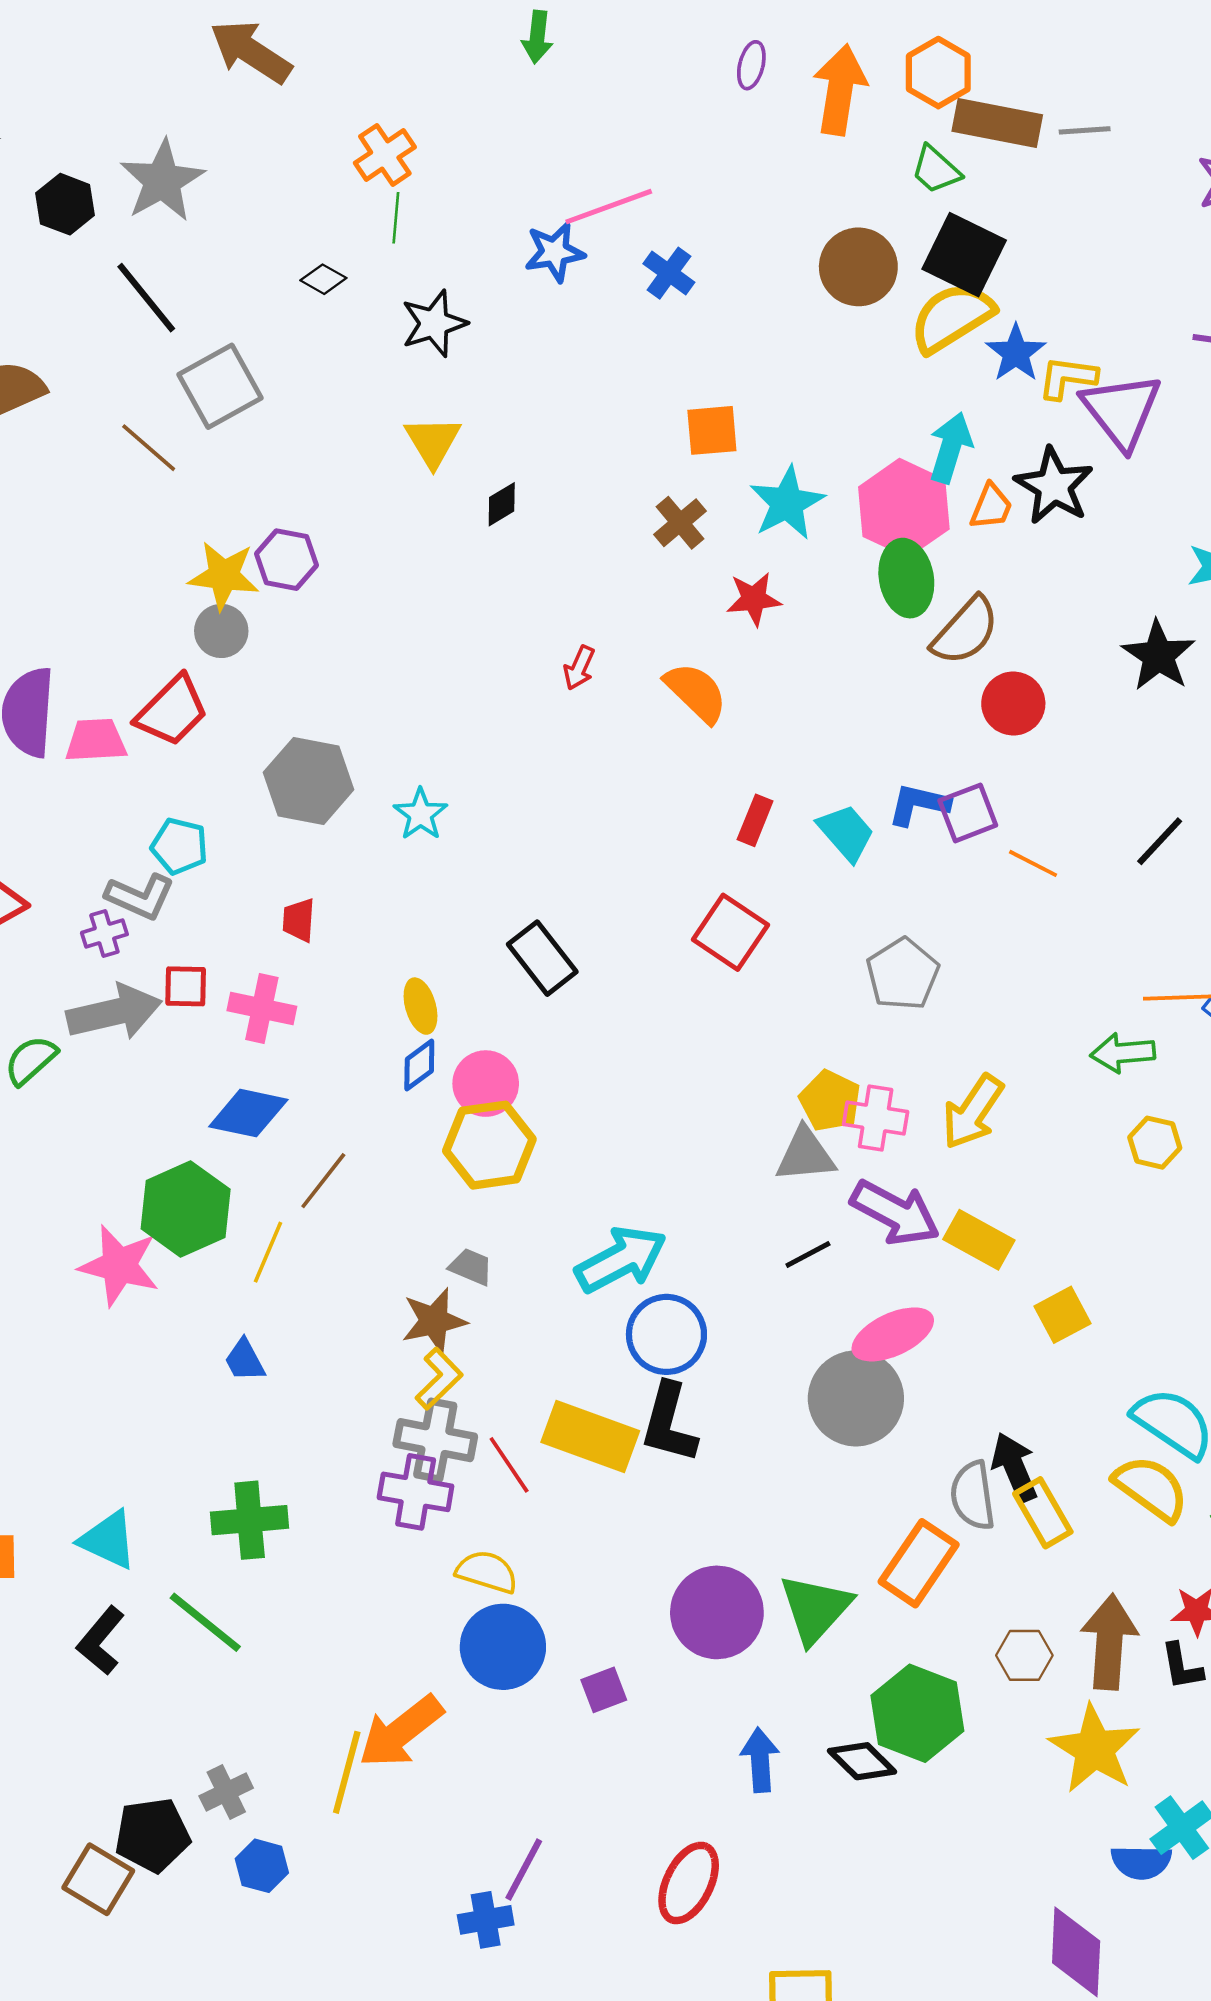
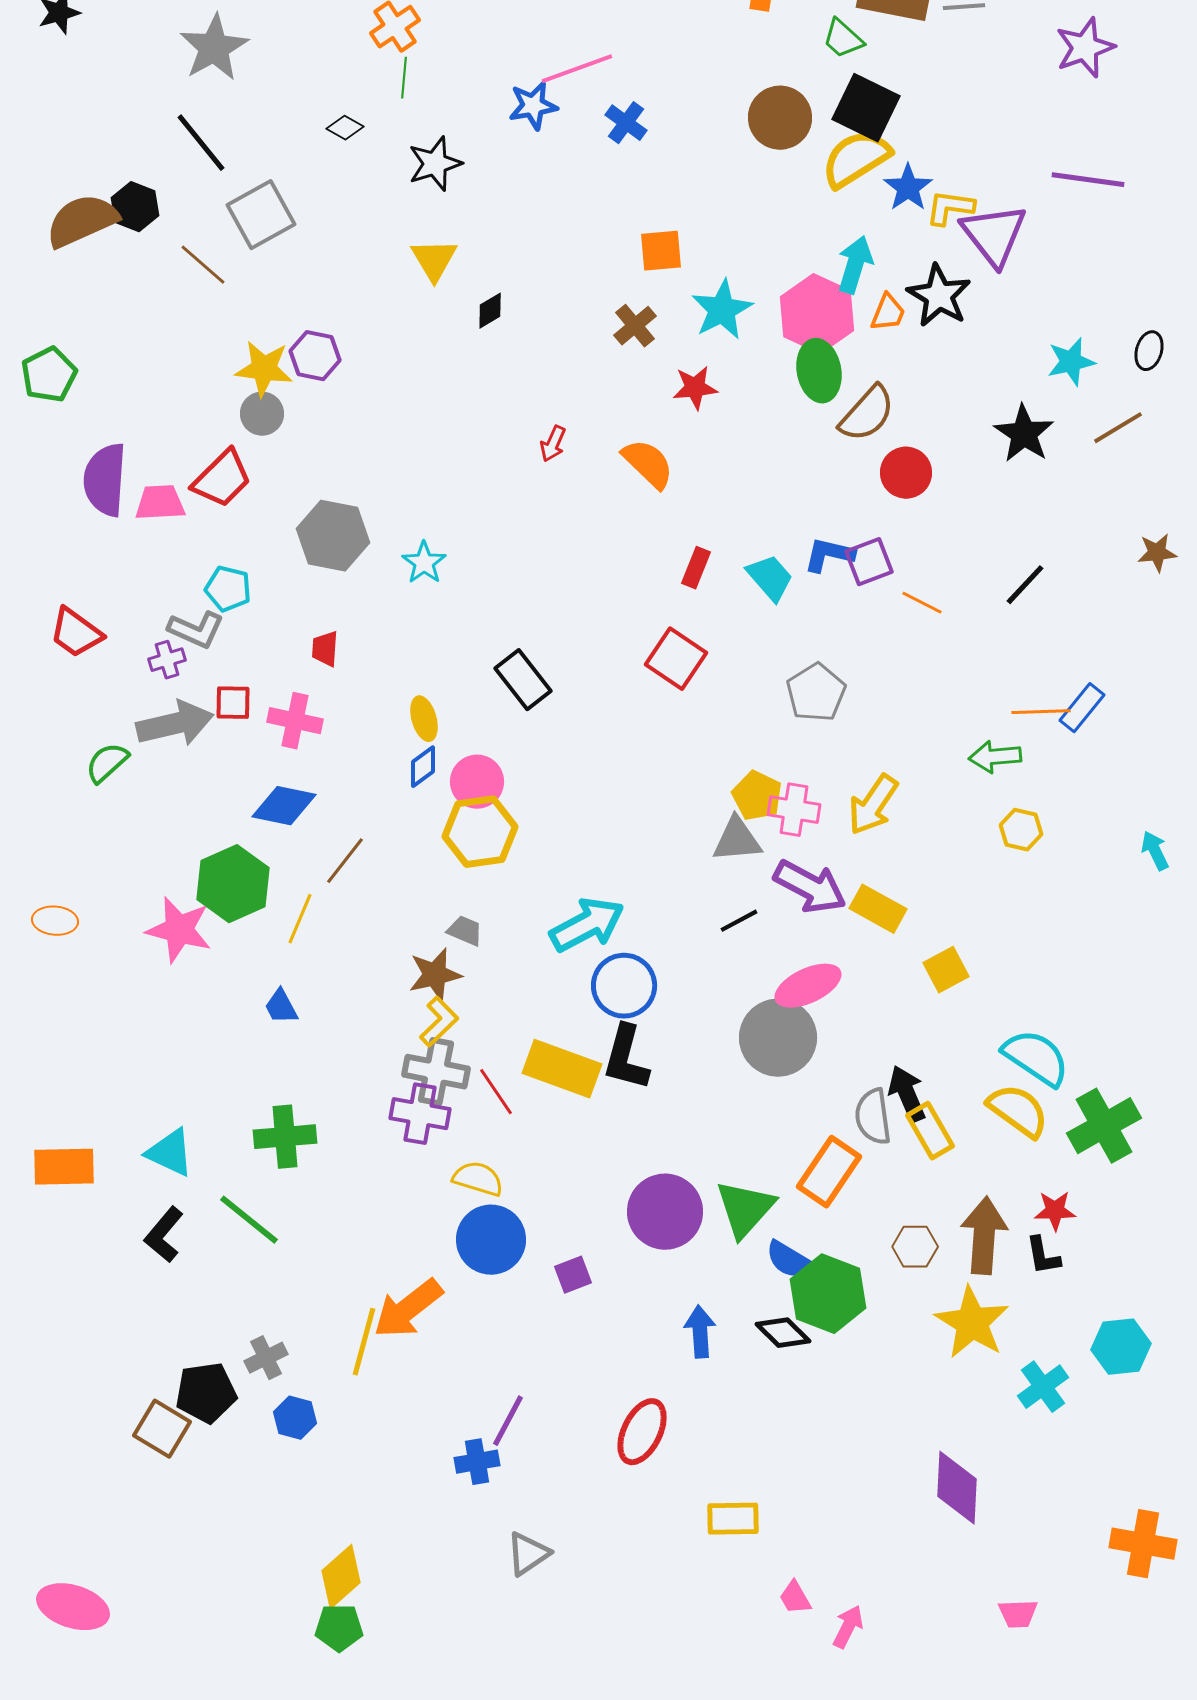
black hexagon: (65, 204) -> (135, 207), moved
blue semicircle: (1141, 1862) -> (789, 1260), moved, turned 30

